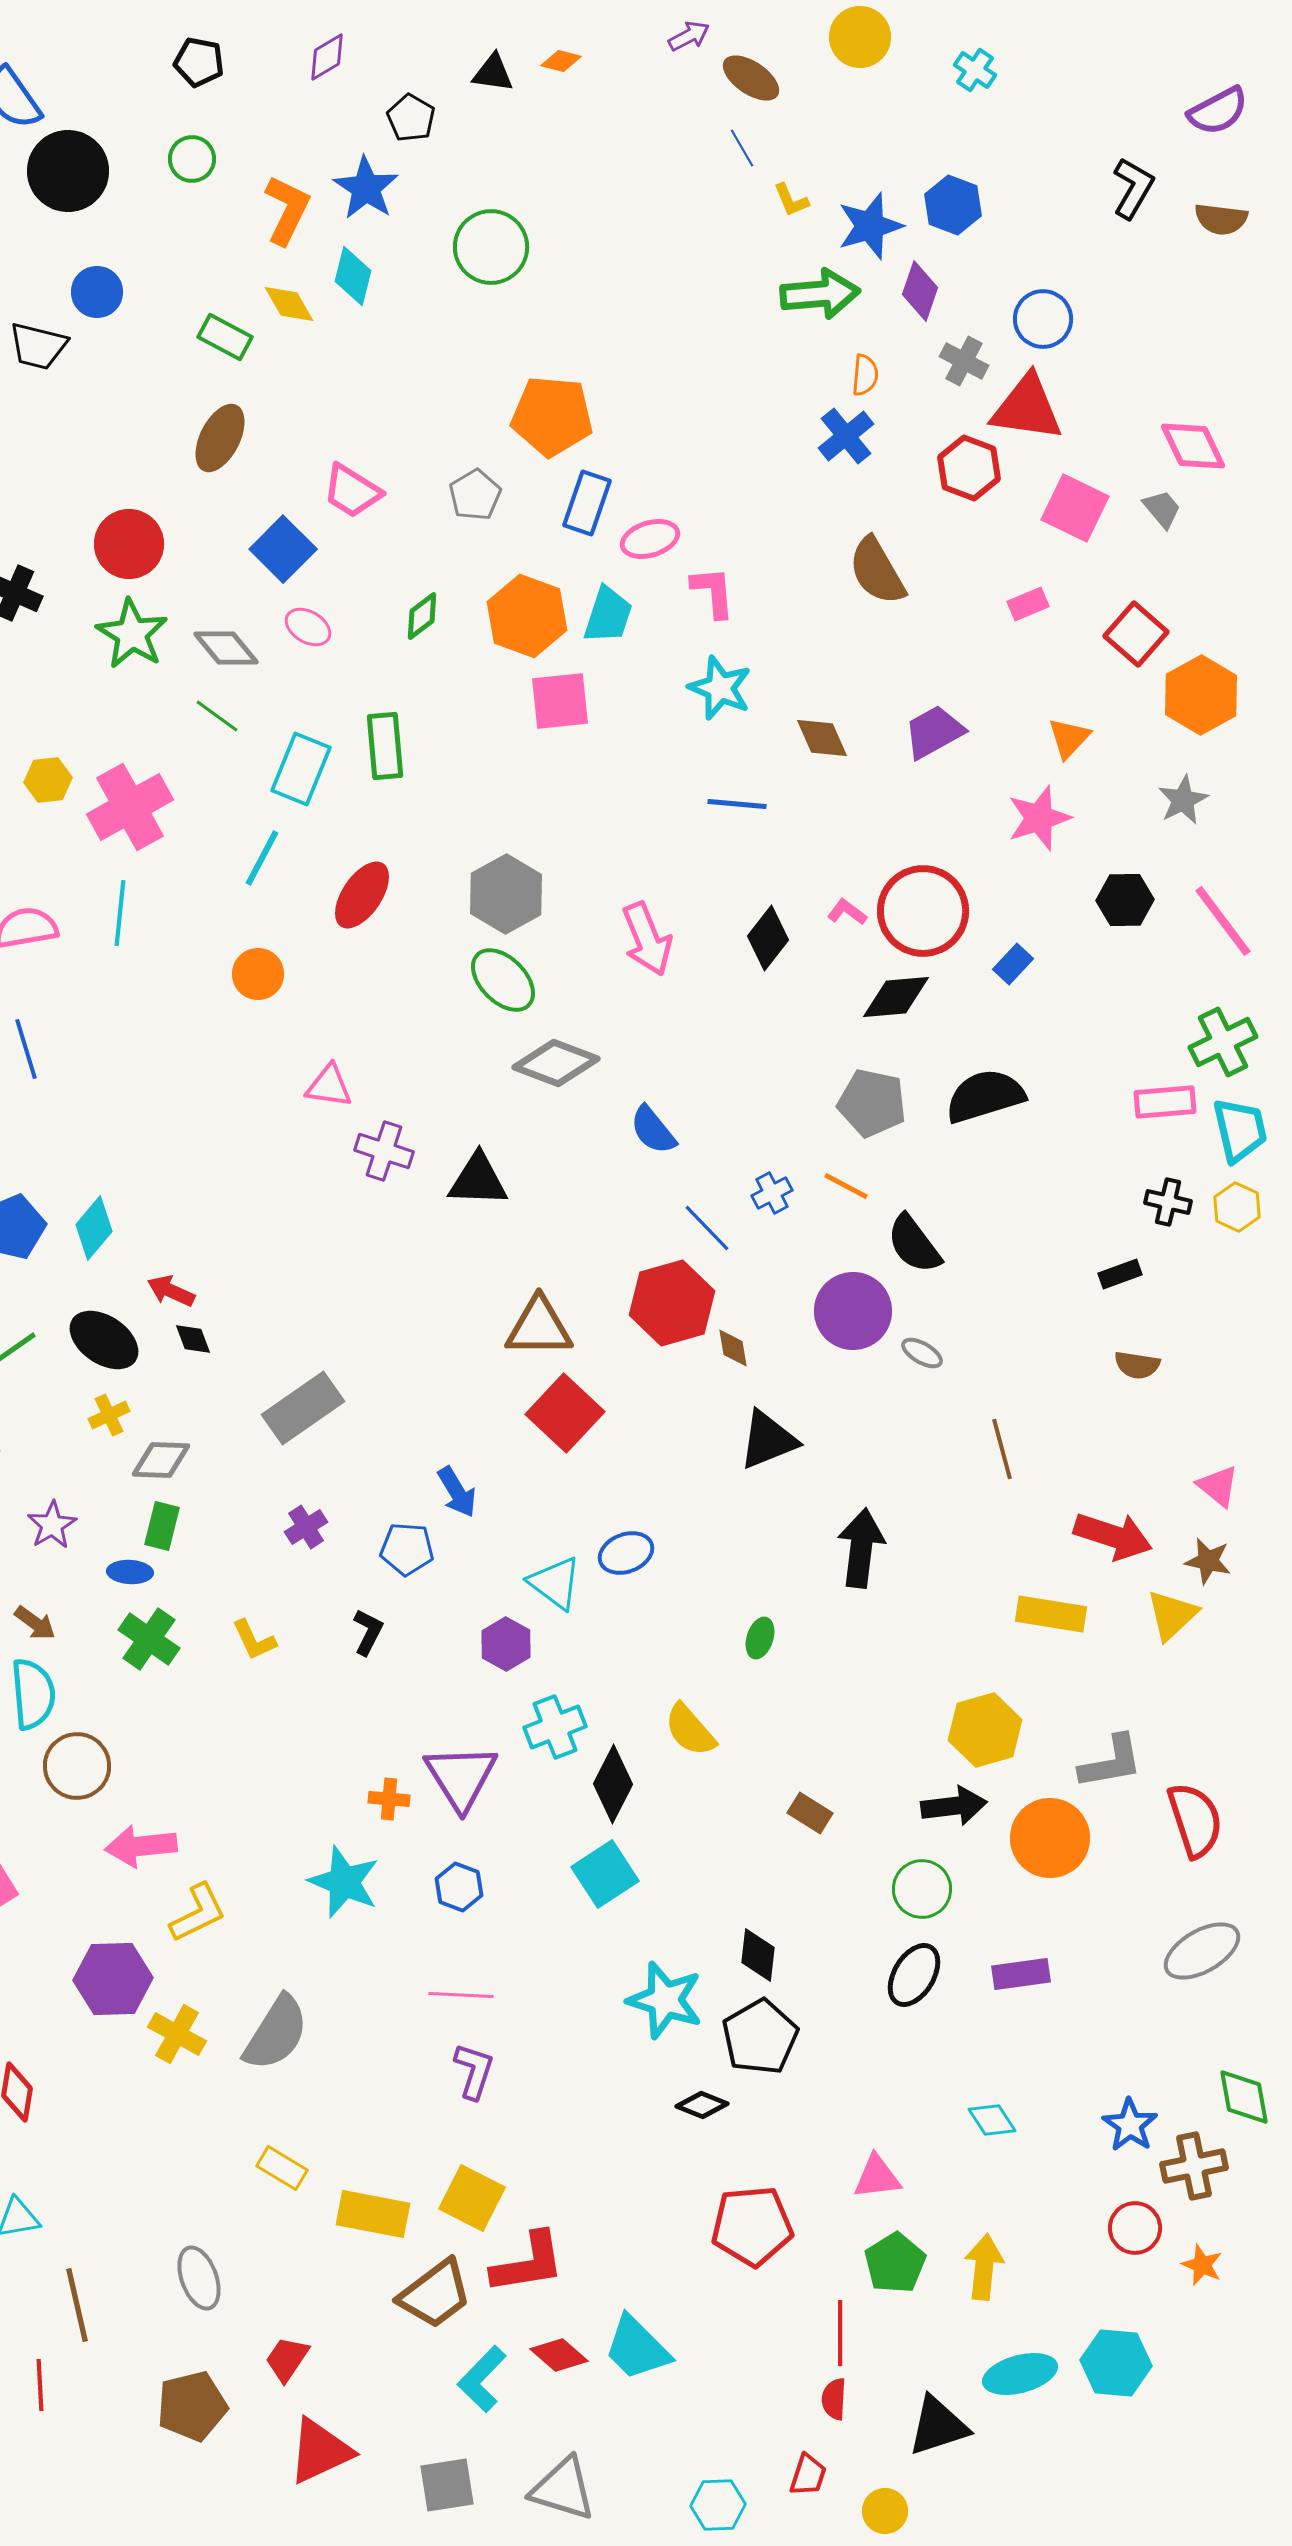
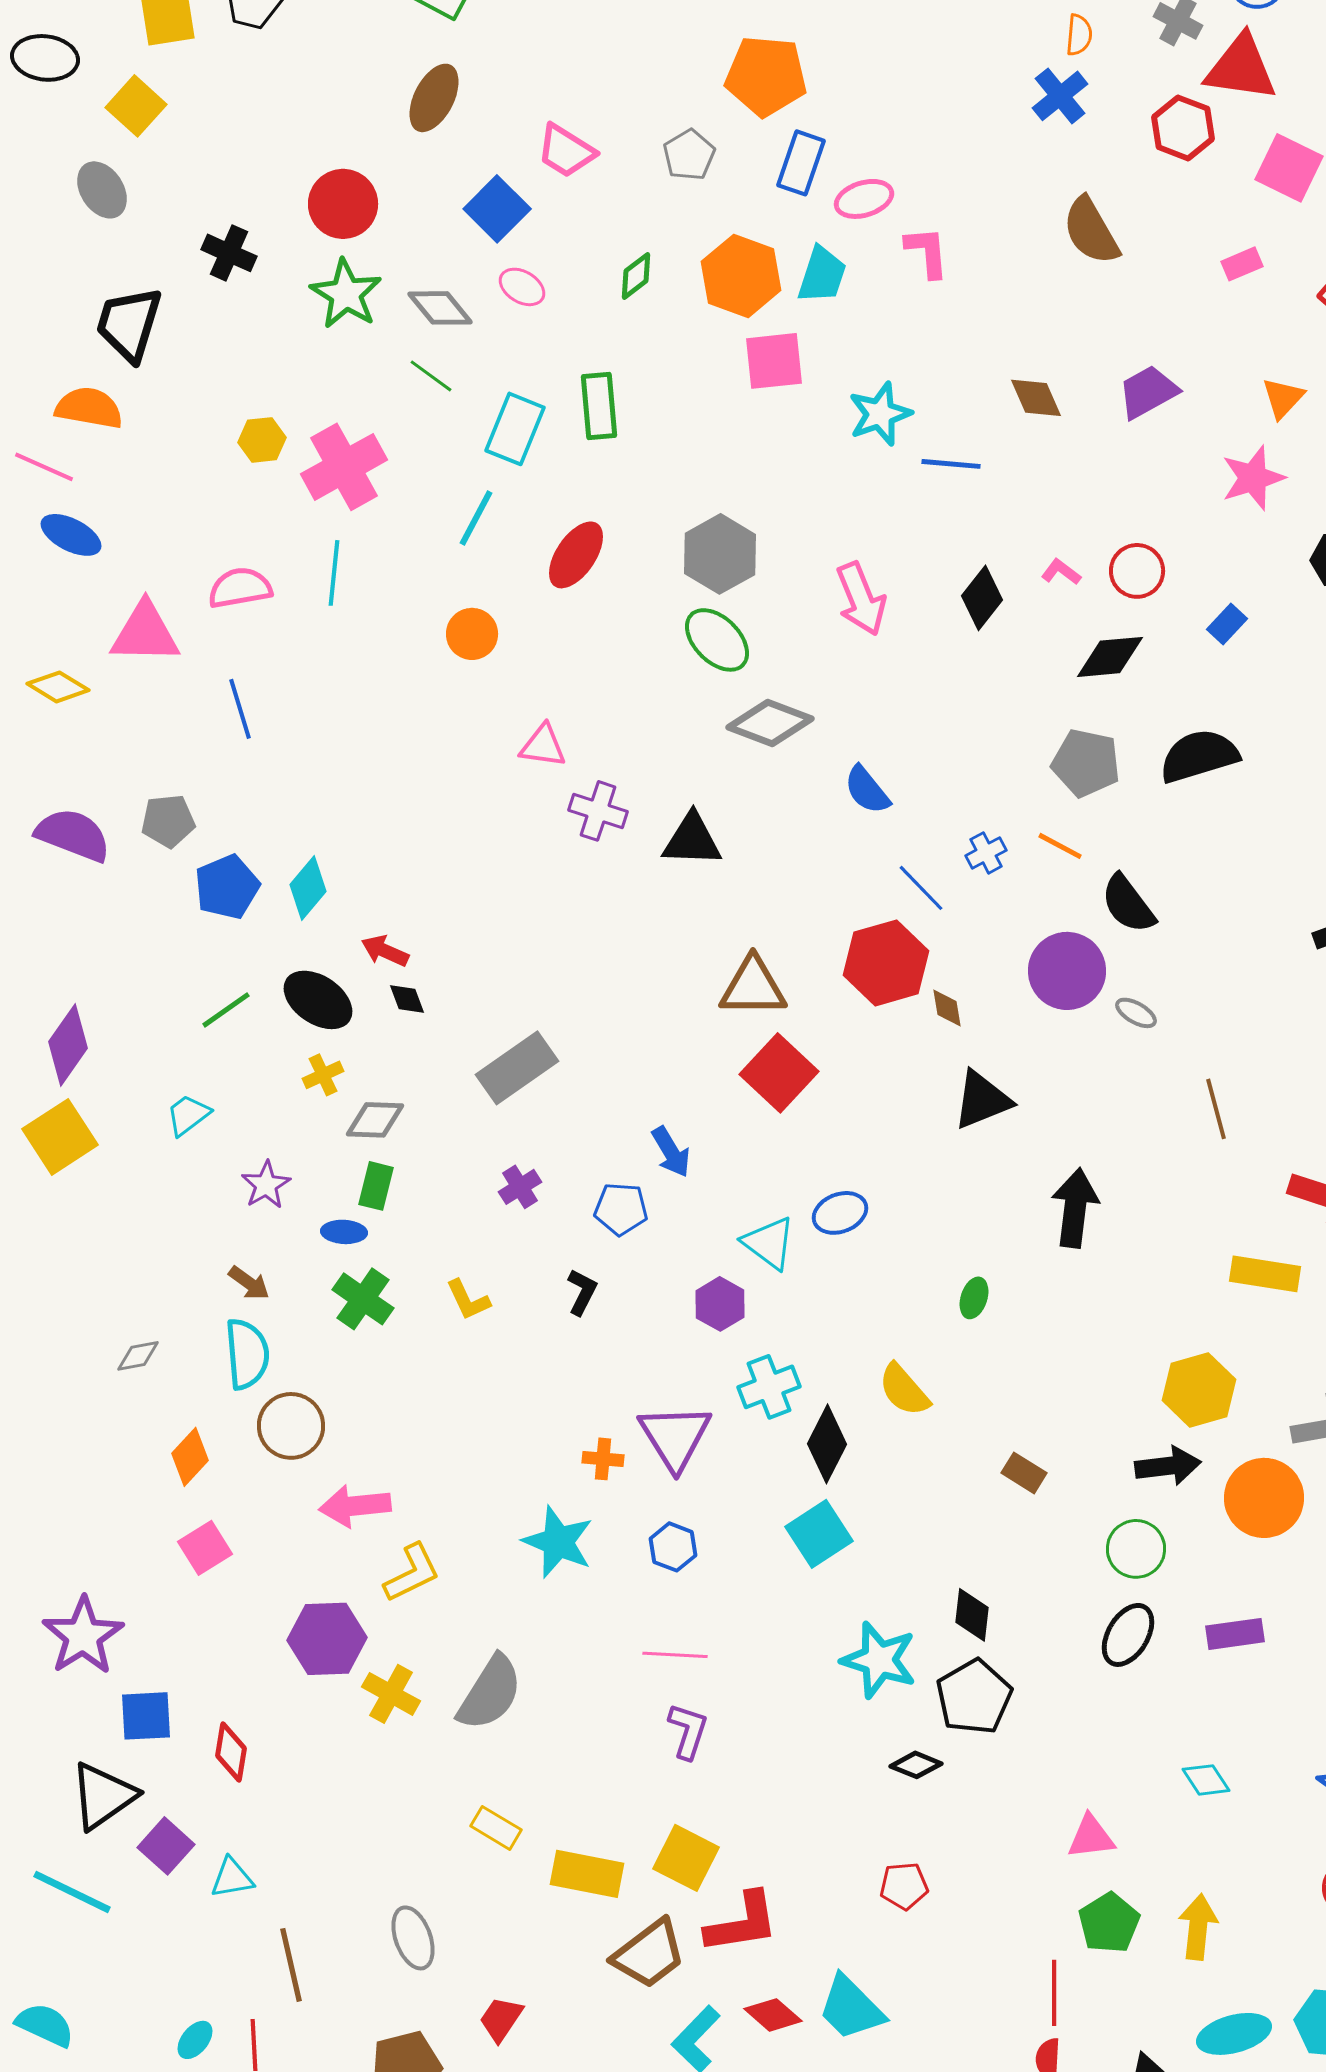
cyan star: (720, 688) -> (880, 414), moved, turned 30
red circle: (923, 911) -> (1137, 571), size x0.6
red pentagon: (752, 2226) -> (904, 1886), moved, size x0.6

